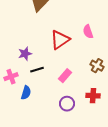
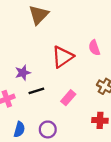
blue semicircle: (26, 93) -> (19, 129), moved
purple circle: (67, 104) -> (48, 129), moved

